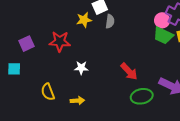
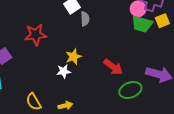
yellow star: (84, 20) -> (73, 57), moved
red star: (60, 41) -> (36, 35), moved

